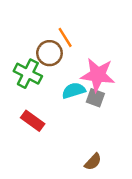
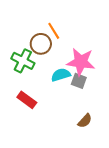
brown semicircle: (93, 162) -> (85, 121), moved

